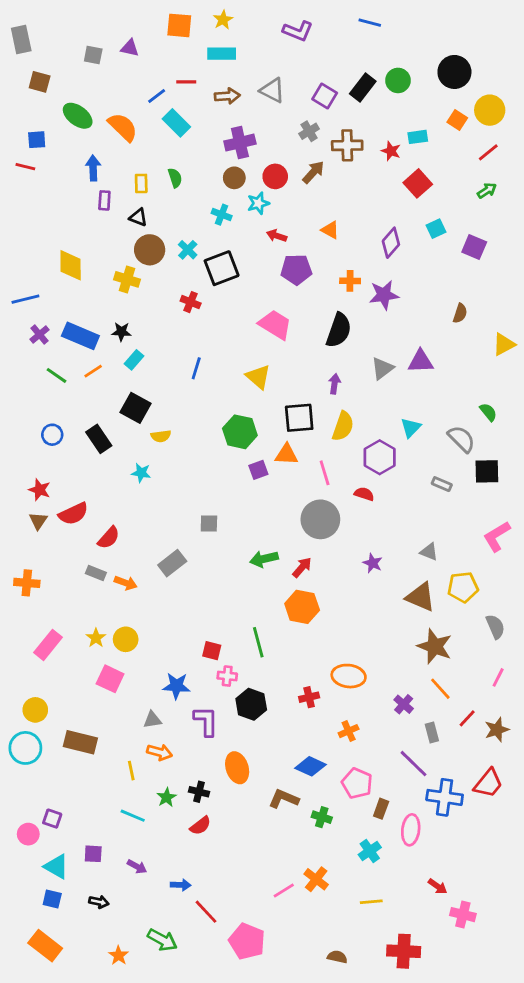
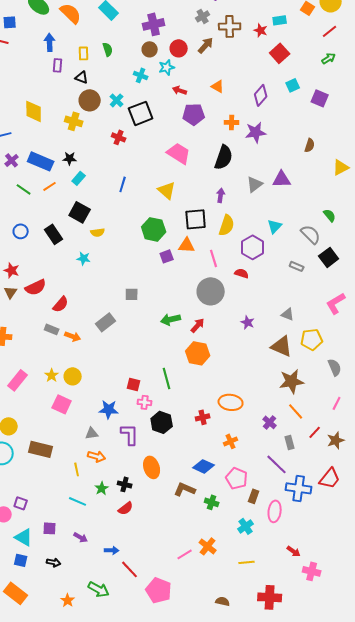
black square: (487, 471) -> (329, 257), turned -36
brown star: (435, 646) -> (292, 381), turned -30

